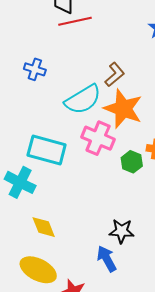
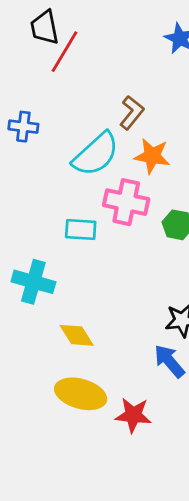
red line: (75, 21) -> (65, 52), turned -36
orange star: (123, 109) -> (152, 156), size x0.7
cyan rectangle: (47, 150) -> (81, 230), moved, size x0.6

